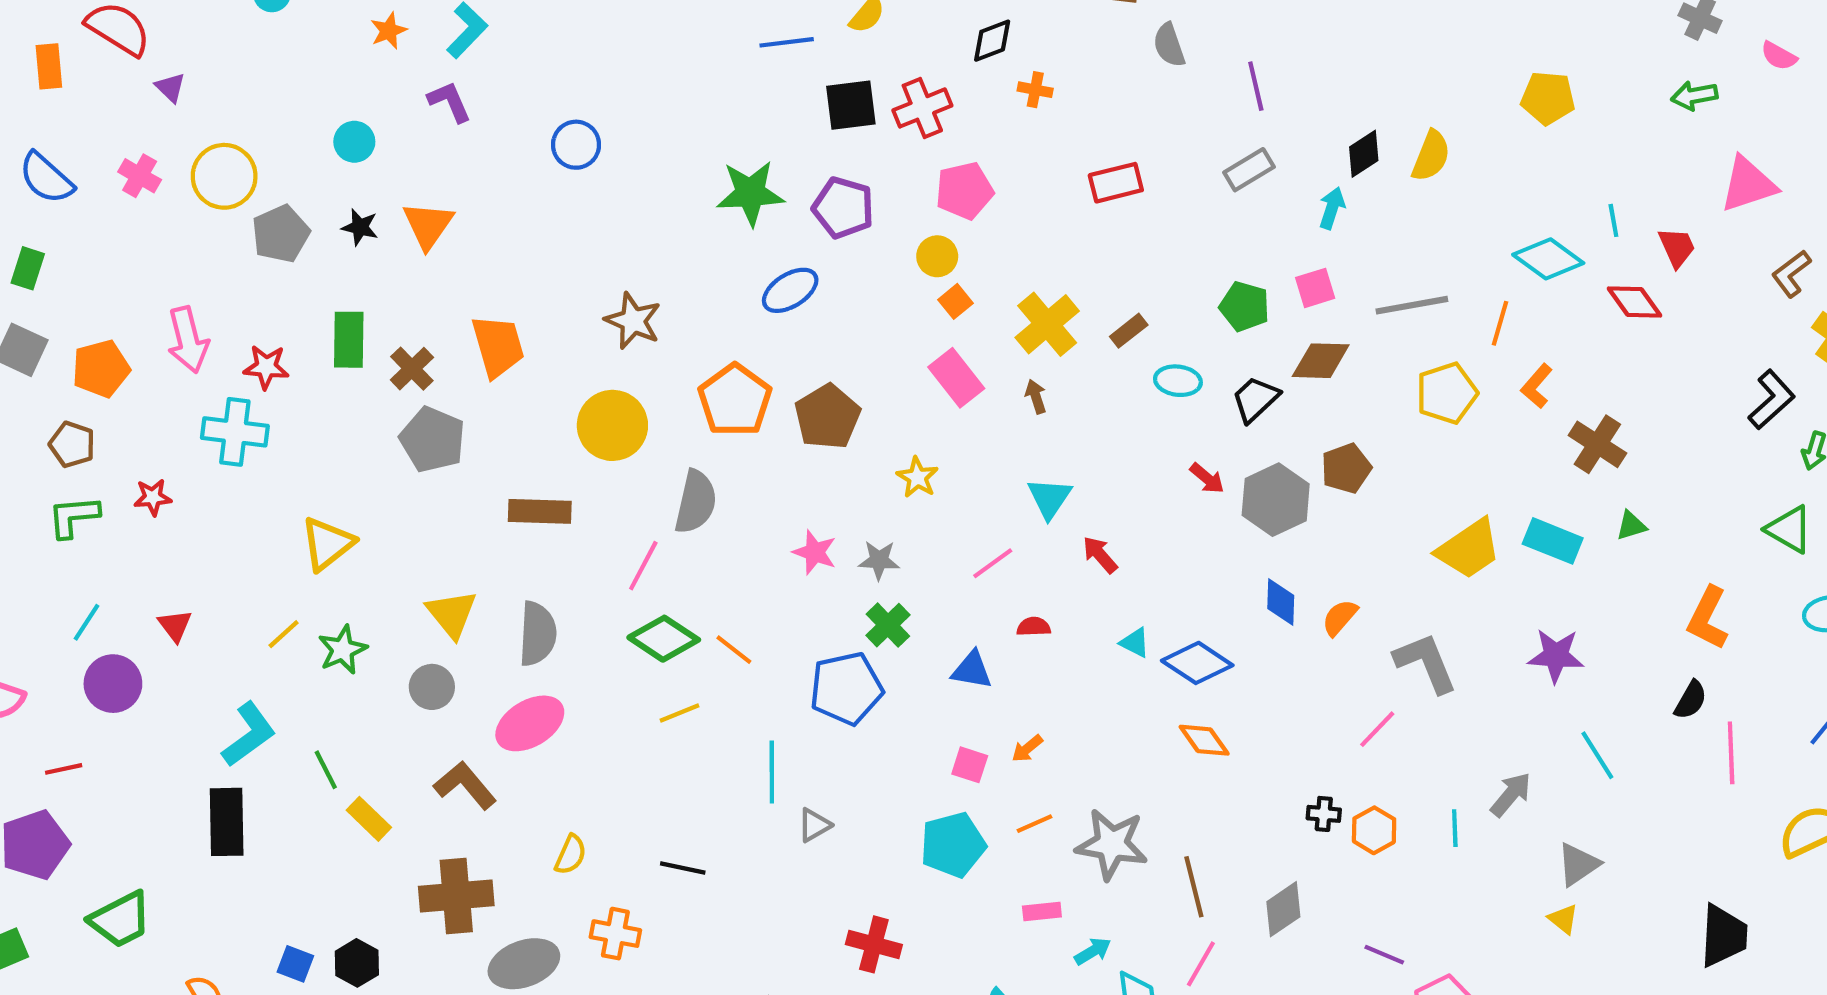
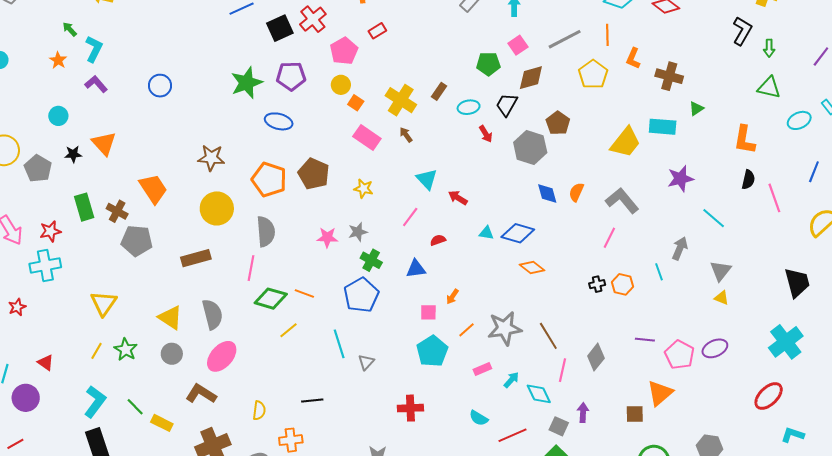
red rectangle: (1116, 183) -> (377, 31), moved, size x0.7
blue ellipse: (790, 290) -> (279, 121), turned 64
red arrow: (1207, 478) -> (486, 134), moved, turned 36
gray diamond: (1283, 909) -> (596, 357), moved

